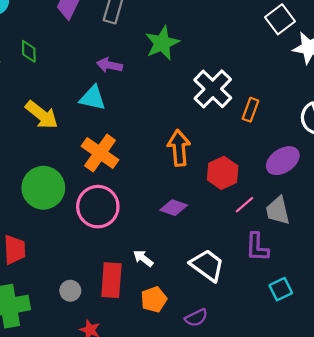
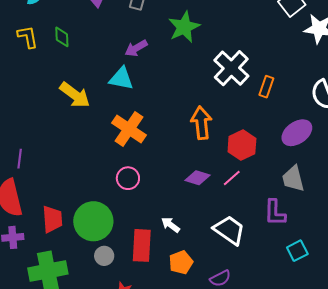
purple arrow: (109, 65) -> (136, 48), turned -40
green circle: (43, 188) -> (93, 221), moved
pink line: (245, 205) -> (232, 178), moved
pink circle: (98, 207) -> (128, 178), size x0.6

